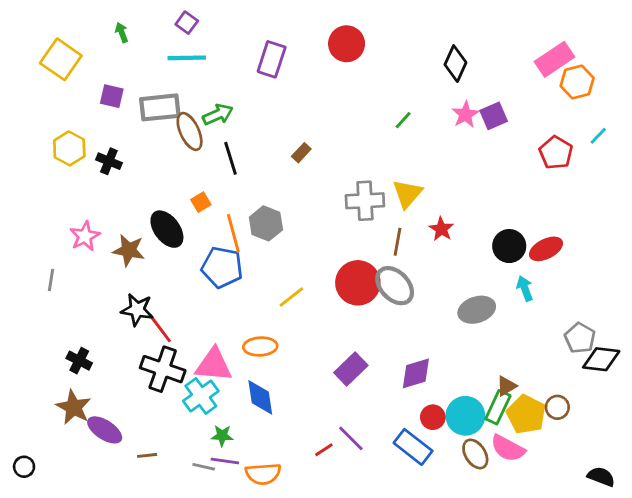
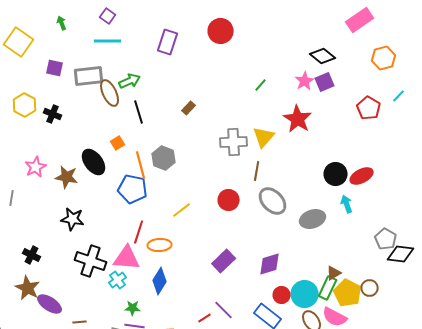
pink rectangle: (554, 59) -> (360, 20), moved
black diamond: (455, 64) -> (323, 56), moved, turned -75
red star: (441, 229) -> (298, 119), moved, size x1.6
red circle: (358, 283) -> (229, 200), size x0.7
gray ellipse: (395, 286) -> (273, 201), moved
red line: (160, 328) -> (139, 232), moved, turned 55
cyan cross: (201, 396) -> (118, 280), size x0.7
blue diamond: (260, 397) -> (160, 281), turned 40

